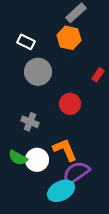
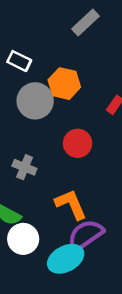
orange hexagon: (69, 38) -> (64, 84), moved
white circle: (37, 160) -> (23, 239), moved

